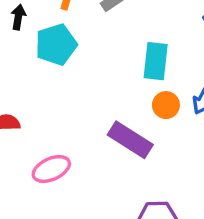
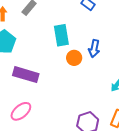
purple rectangle: (130, 140) -> (26, 75), moved

